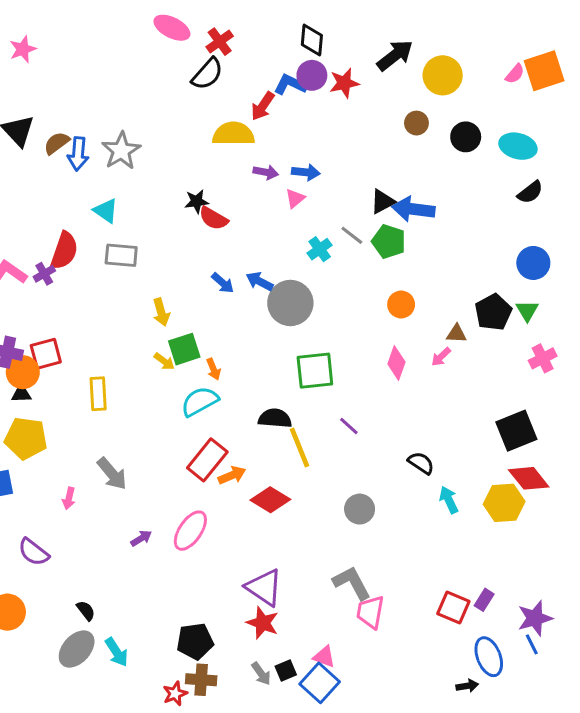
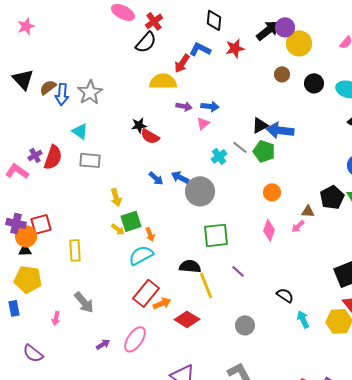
purple circle: (312, 75) -> (285, 27), moved
purple cross: (44, 274) -> (35, 155), moved

